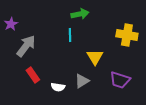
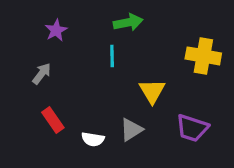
purple star: (11, 24) -> (56, 30), moved
gray arrow: (26, 46) -> (42, 74), size x0.6

